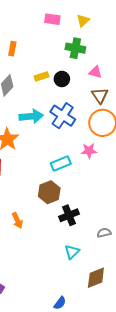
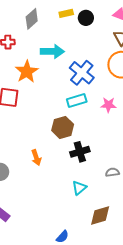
blue cross: (63, 116) -> (82, 73), moved
pink star: (89, 151) -> (108, 105), moved
orange arrow: (17, 220) -> (36, 158), moved

